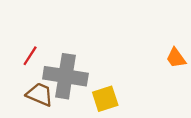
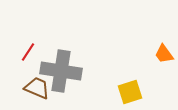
yellow square: (105, 99) -> (130, 92), moved

